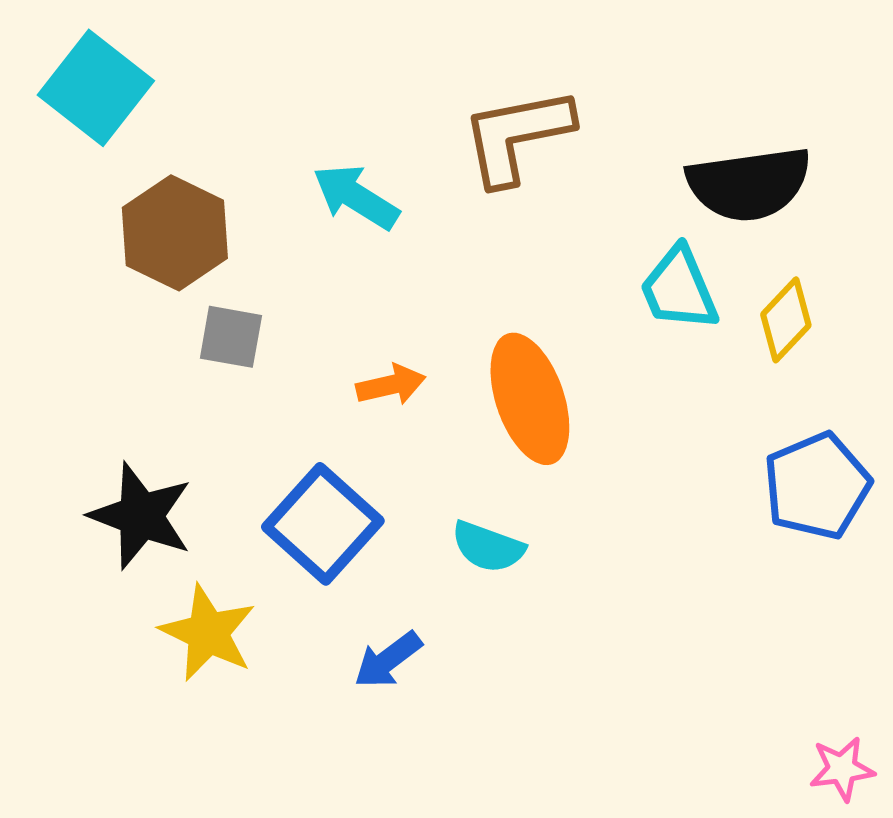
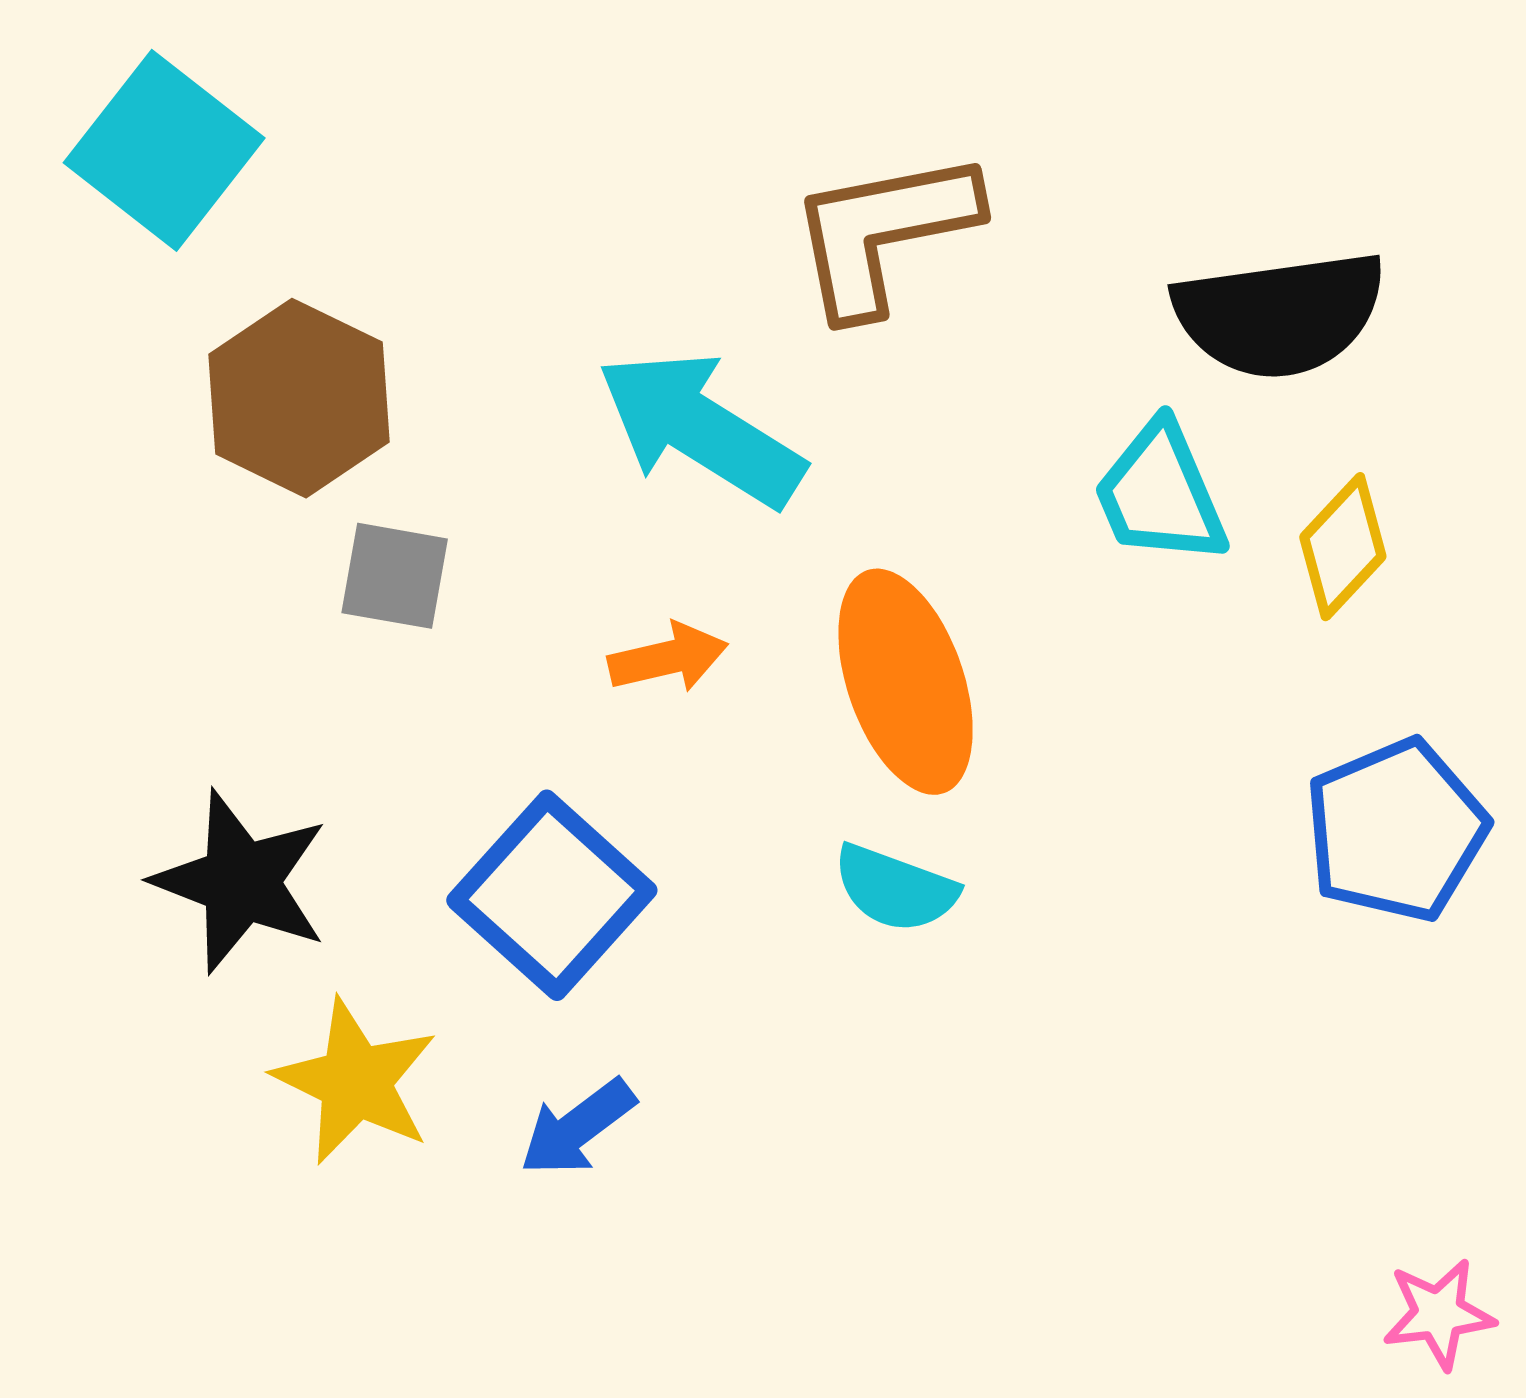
cyan arrow: (356, 197) -> (700, 429), moved, size x1.4
cyan semicircle: (488, 547) -> (895, 888), moved
blue arrow: (388, 660) -> (577, 1128), moved

